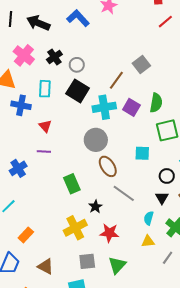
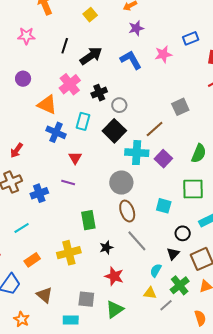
black arrow: (38, 23) -> (91, 56), turned 110
gray square: (141, 64) -> (180, 107), moved
green semicircle: (156, 103) -> (199, 153), moved
yellow cross: (75, 228) -> (69, 253), moved
gray line: (168, 258) -> (166, 305), moved

